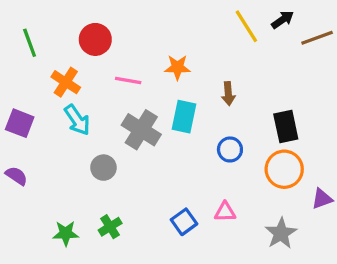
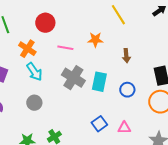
yellow line: (246, 26) -> (118, 15), moved
cyan rectangle: (184, 117) -> (99, 82), moved
gray circle: (103, 168) -> (34, 103), moved
blue square: (184, 222) -> (99, 124), moved

